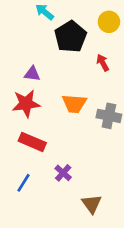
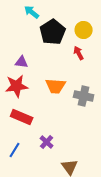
yellow circle: (109, 22) -> (84, 30), moved

